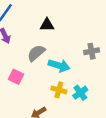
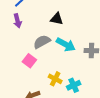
cyan arrow: (59, 66) -> (66, 45), moved
pink square: (16, 77) -> (29, 61), moved

